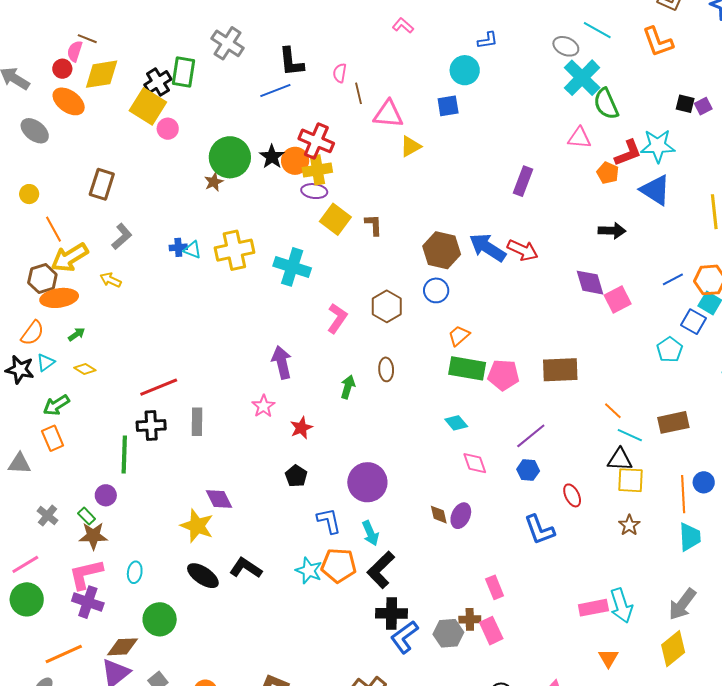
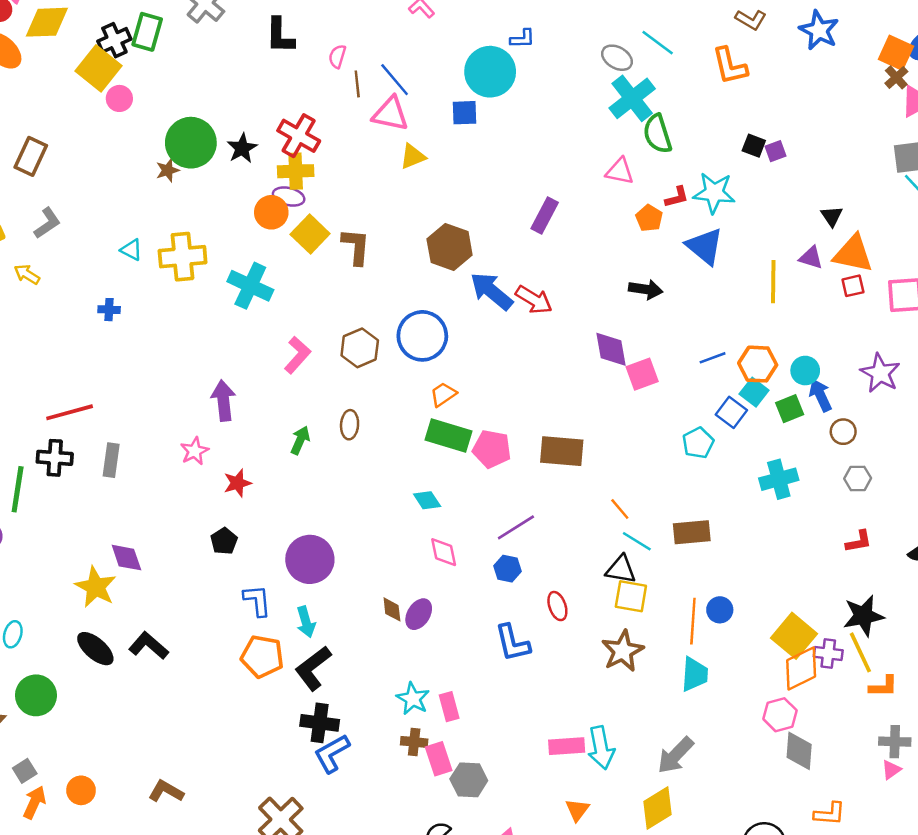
cyan circle: (465, 70) -> (490, 72), size x1.4
blue line: (275, 90) -> (395, 80), moved, turned 64
red L-shape: (628, 153) -> (677, 197), size x0.7
orange circle: (295, 161) -> (271, 212), moved
brown L-shape: (374, 225) -> (356, 247), size x1.4
blue cross: (178, 247) -> (109, 310), moved
brown hexagon: (442, 250) -> (450, 247), moved
blue circle: (436, 290) -> (422, 336), size x1.6
brown star: (629, 525) -> (623, 651), size x1.6
cyan star: (309, 571) -> (413, 699), moved
gray hexagon: (448, 633) -> (469, 780), moved

